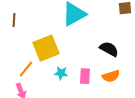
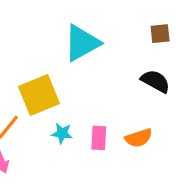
black semicircle: (109, 49) -> (155, 81), moved

